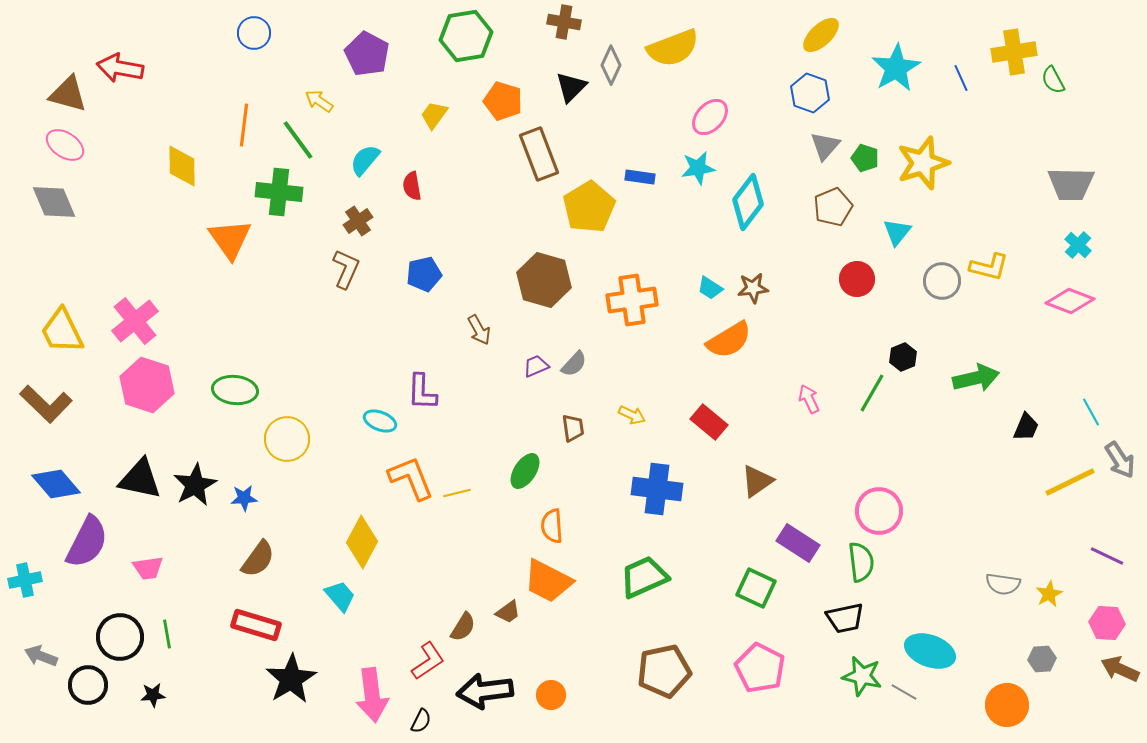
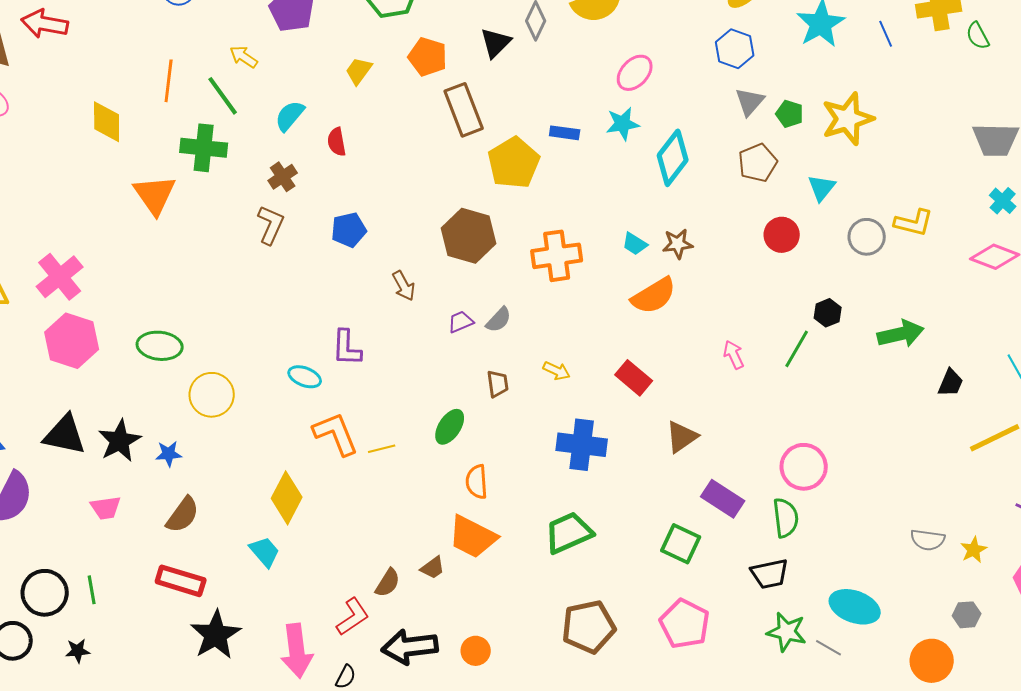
pink trapezoid: (148, 568) -> (106, 508), moved

